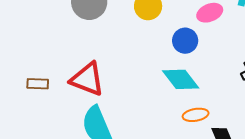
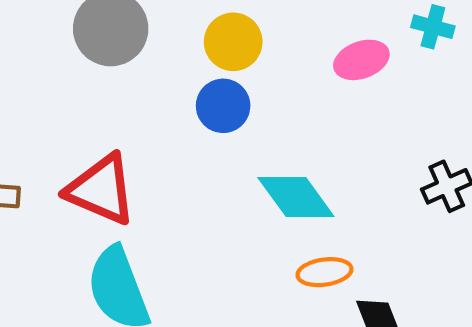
blue circle: (185, 41) -> (223, 106), moved

